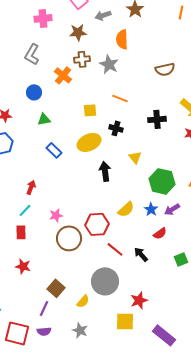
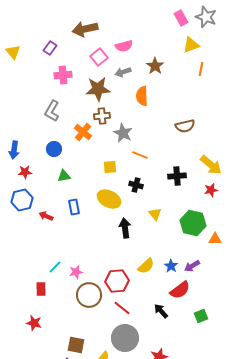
brown star: (78, 32) -> (98, 89), size x1.4
gray star: (109, 64) -> (123, 133), moved
yellow ellipse: (89, 142) -> (109, 199), turned 50
blue rectangle: (54, 150) -> (74, 207), turned 35
green hexagon: (162, 181) -> (193, 223), moved
red arrow: (31, 187) -> (46, 216), moved, turned -88
cyan line: (25, 210) -> (55, 267), moved
red semicircle: (160, 233) -> (180, 290), size x1.5
red line: (115, 249) -> (122, 308), moved
red star: (23, 266) -> (34, 323), moved
brown square: (56, 288) -> (76, 345), turned -30

